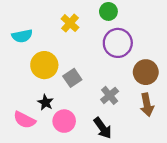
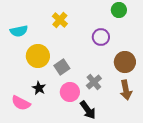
green circle: (108, 11) -> (119, 10), moved
purple circle: (118, 43) -> (101, 37), size x0.7
pink circle: (64, 121) -> (70, 92), moved

